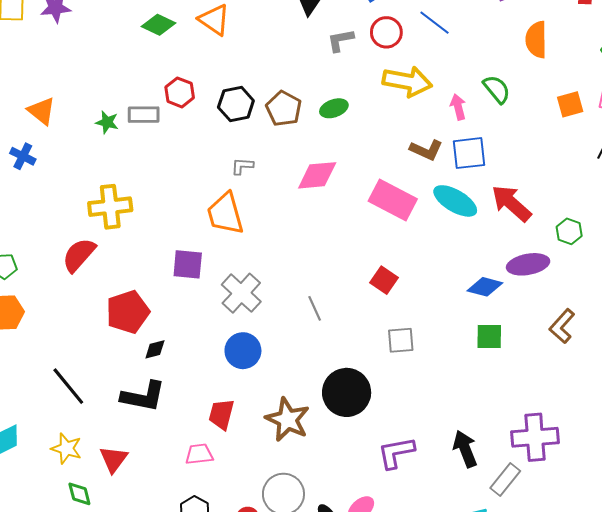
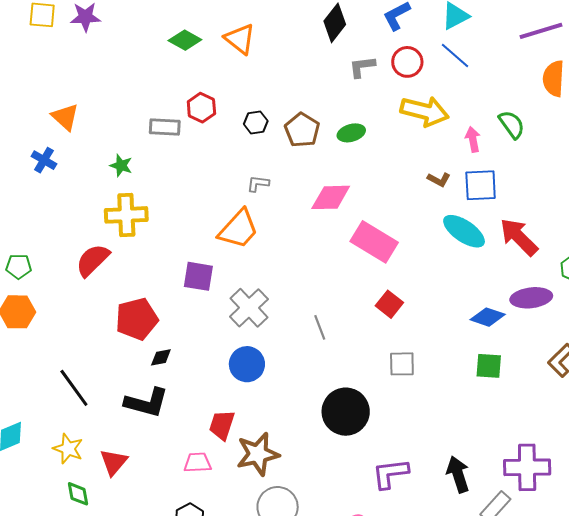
black hexagon: (236, 104) -> (256, 122), size x0.7
green star: (107, 122) -> (121, 166), moved
brown L-shape: (426, 150) -> (439, 180), size x0.7
pink rectangle: (393, 200) -> (374, 242), moved
orange trapezoid: (225, 214) -> (238, 229), turned -126
brown star: (288, 420) -> (258, 454), moved, turned 30

